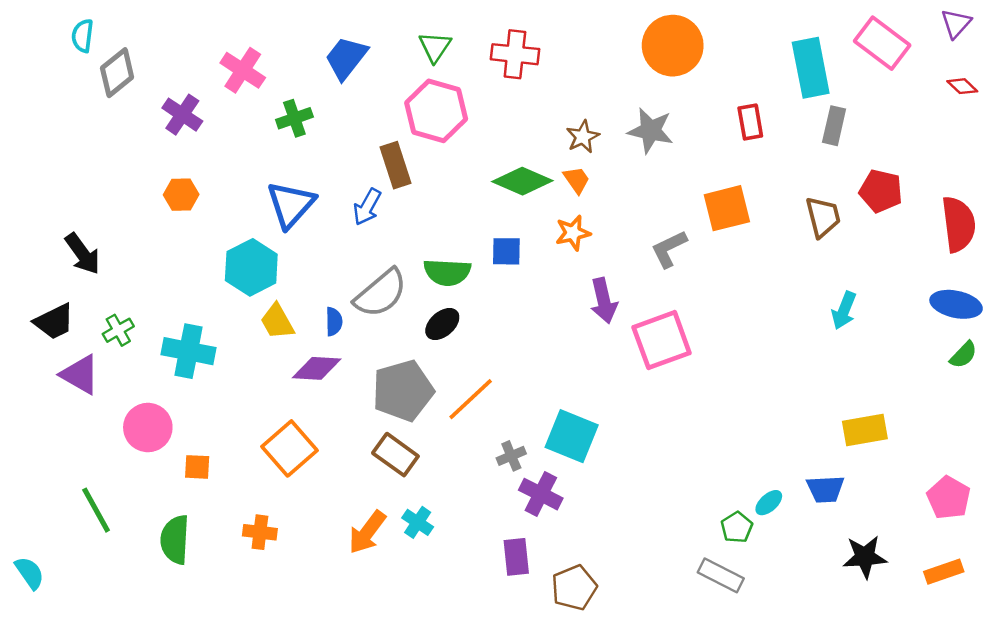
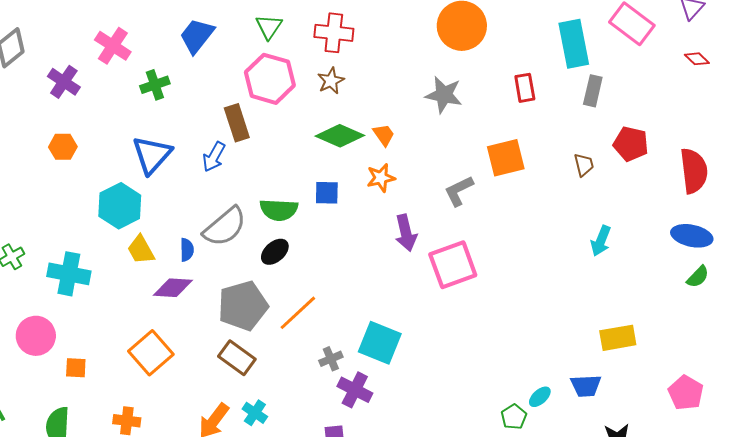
brown star: (583, 137) -> (331, 81), moved
brown trapezoid: (823, 217) -> (584, 165), size x0.7

